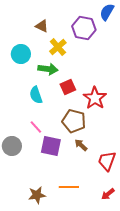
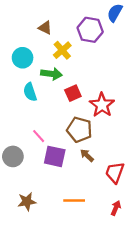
cyan semicircle: (36, 95) -> (30, 92), moved
red arrow: (108, 194) -> (116, 208), turned 152
brown star: (37, 195) -> (27, 202), moved

